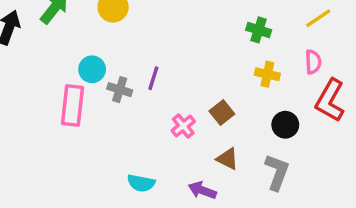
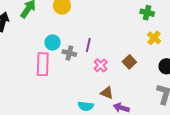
yellow cross: (267, 74) -> (154, 38), turned 32
pink cross: (183, 126) -> (101, 65), moved
brown triangle: (227, 159) -> (107, 93), moved

